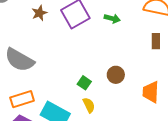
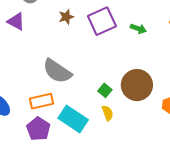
gray semicircle: (19, 60) -> (57, 71), moved
brown circle: (116, 75) -> (137, 85), size x1.8

